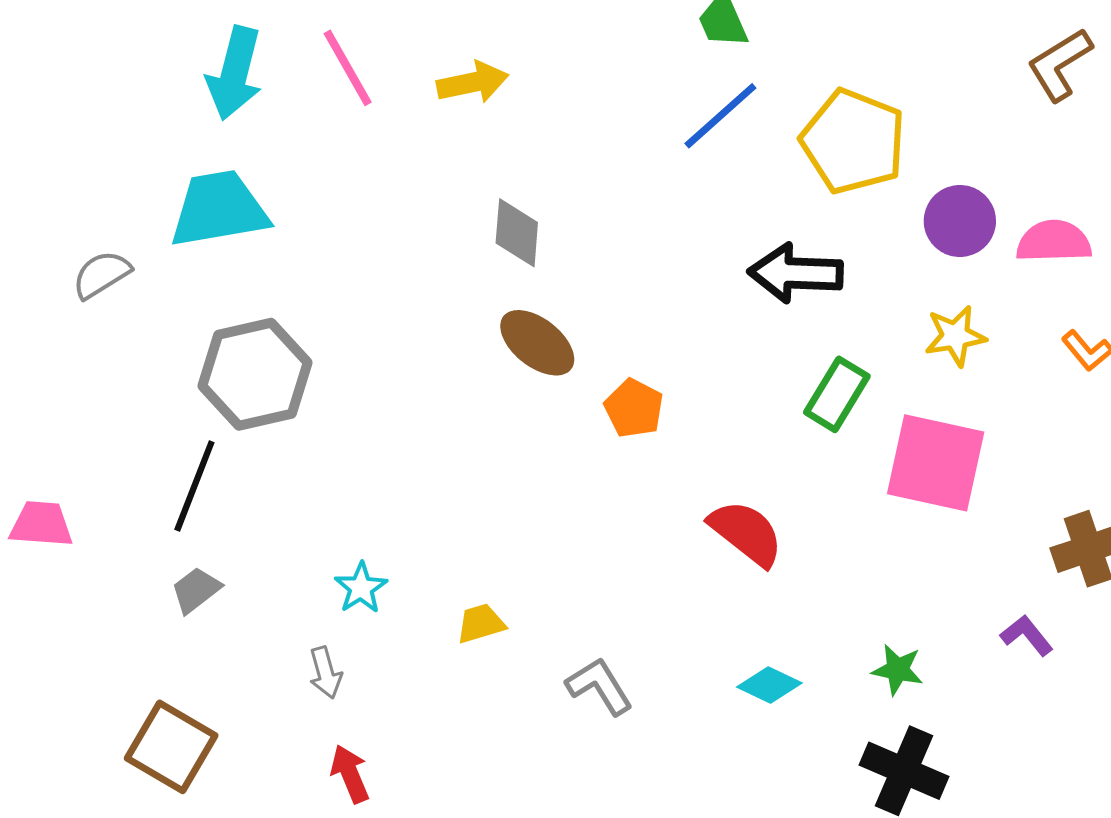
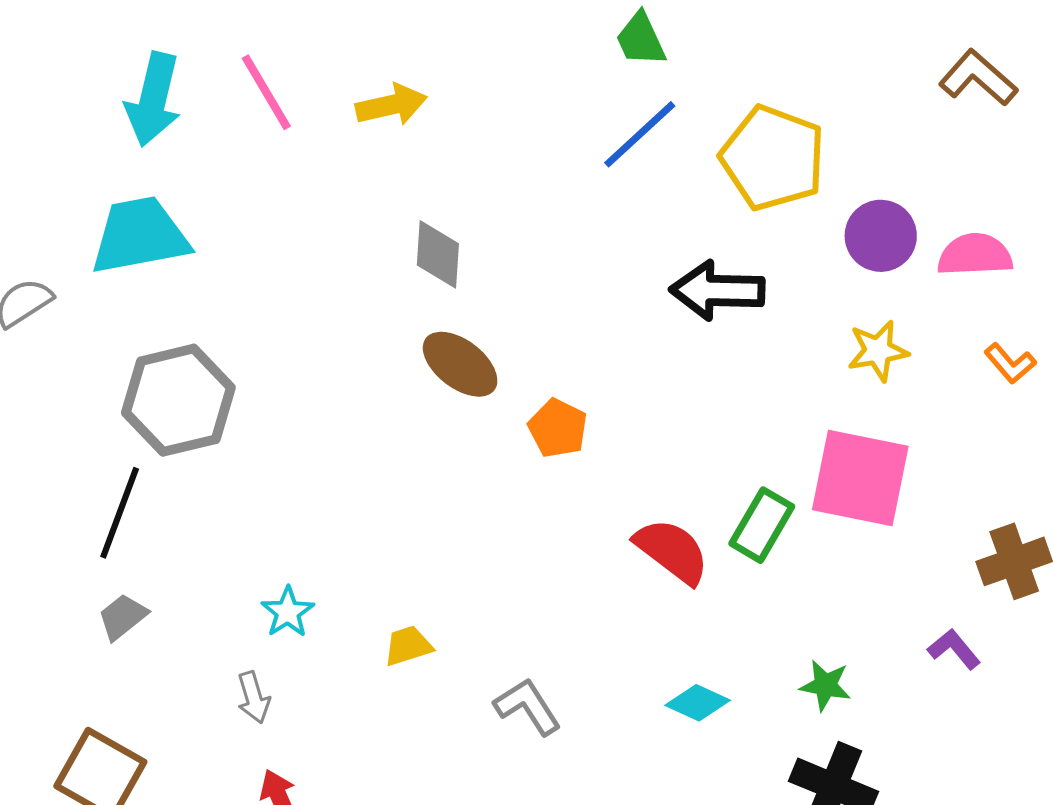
brown L-shape: (1060, 65) -> (978, 78), turned 74
green rectangle: (837, 394) -> (762, 525), moved

